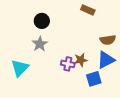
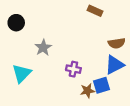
black circle: (42, 21) -> (16, 23), moved
brown star: (81, 60) -> (87, 91), moved

